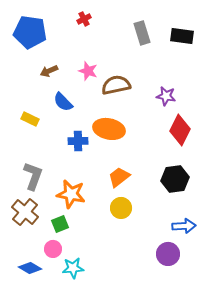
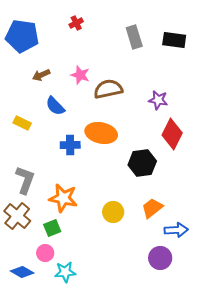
orange trapezoid: (119, 177) -> (152, 208), moved
black hexagon: (175, 179) -> (142, 163), moved

